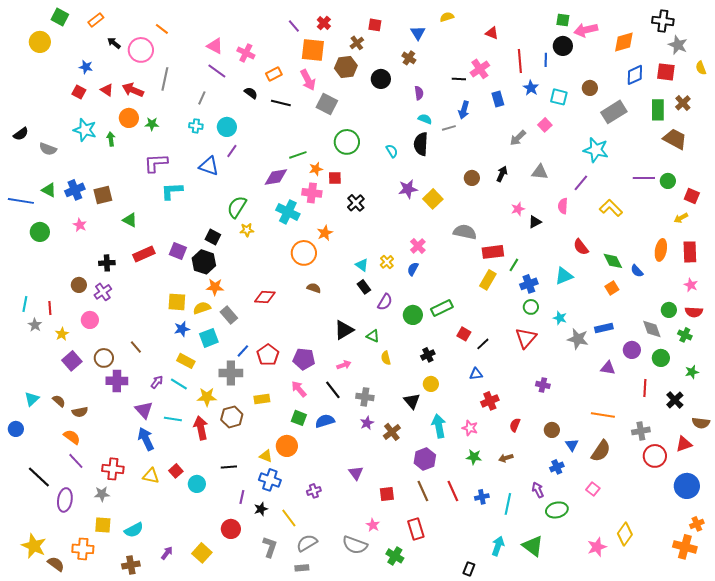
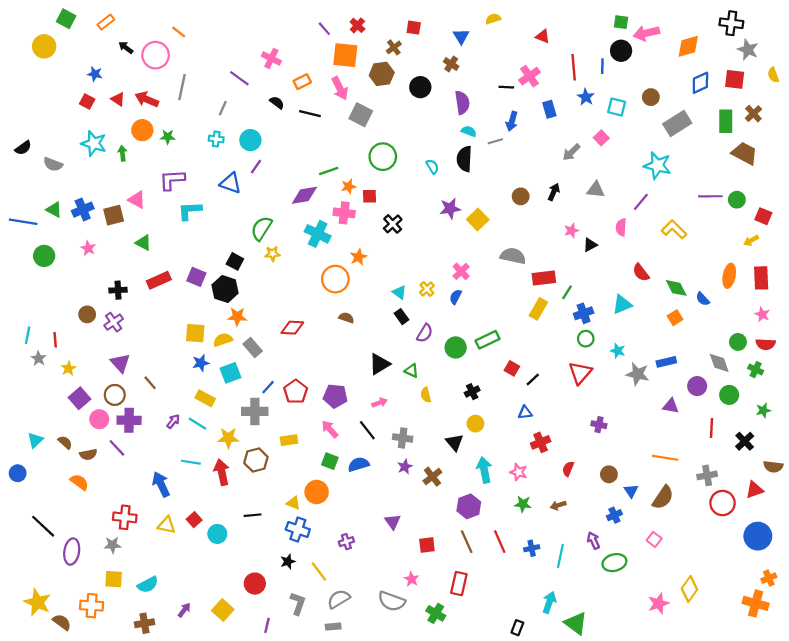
pink triangle: (215, 46) -> (137, 200), moved
purple semicircle: (419, 93) -> (462, 103), size x1.5
pink circle: (90, 320) -> (99, 419), moved
purple triangle: (144, 410) -> (120, 363), moved
purple line: (76, 461) -> (117, 448), moved
purple line: (242, 497) -> (267, 625), moved
red rectangle: (416, 529) -> (459, 584), turned 30
green triangle: (533, 546) -> (576, 623), moved

